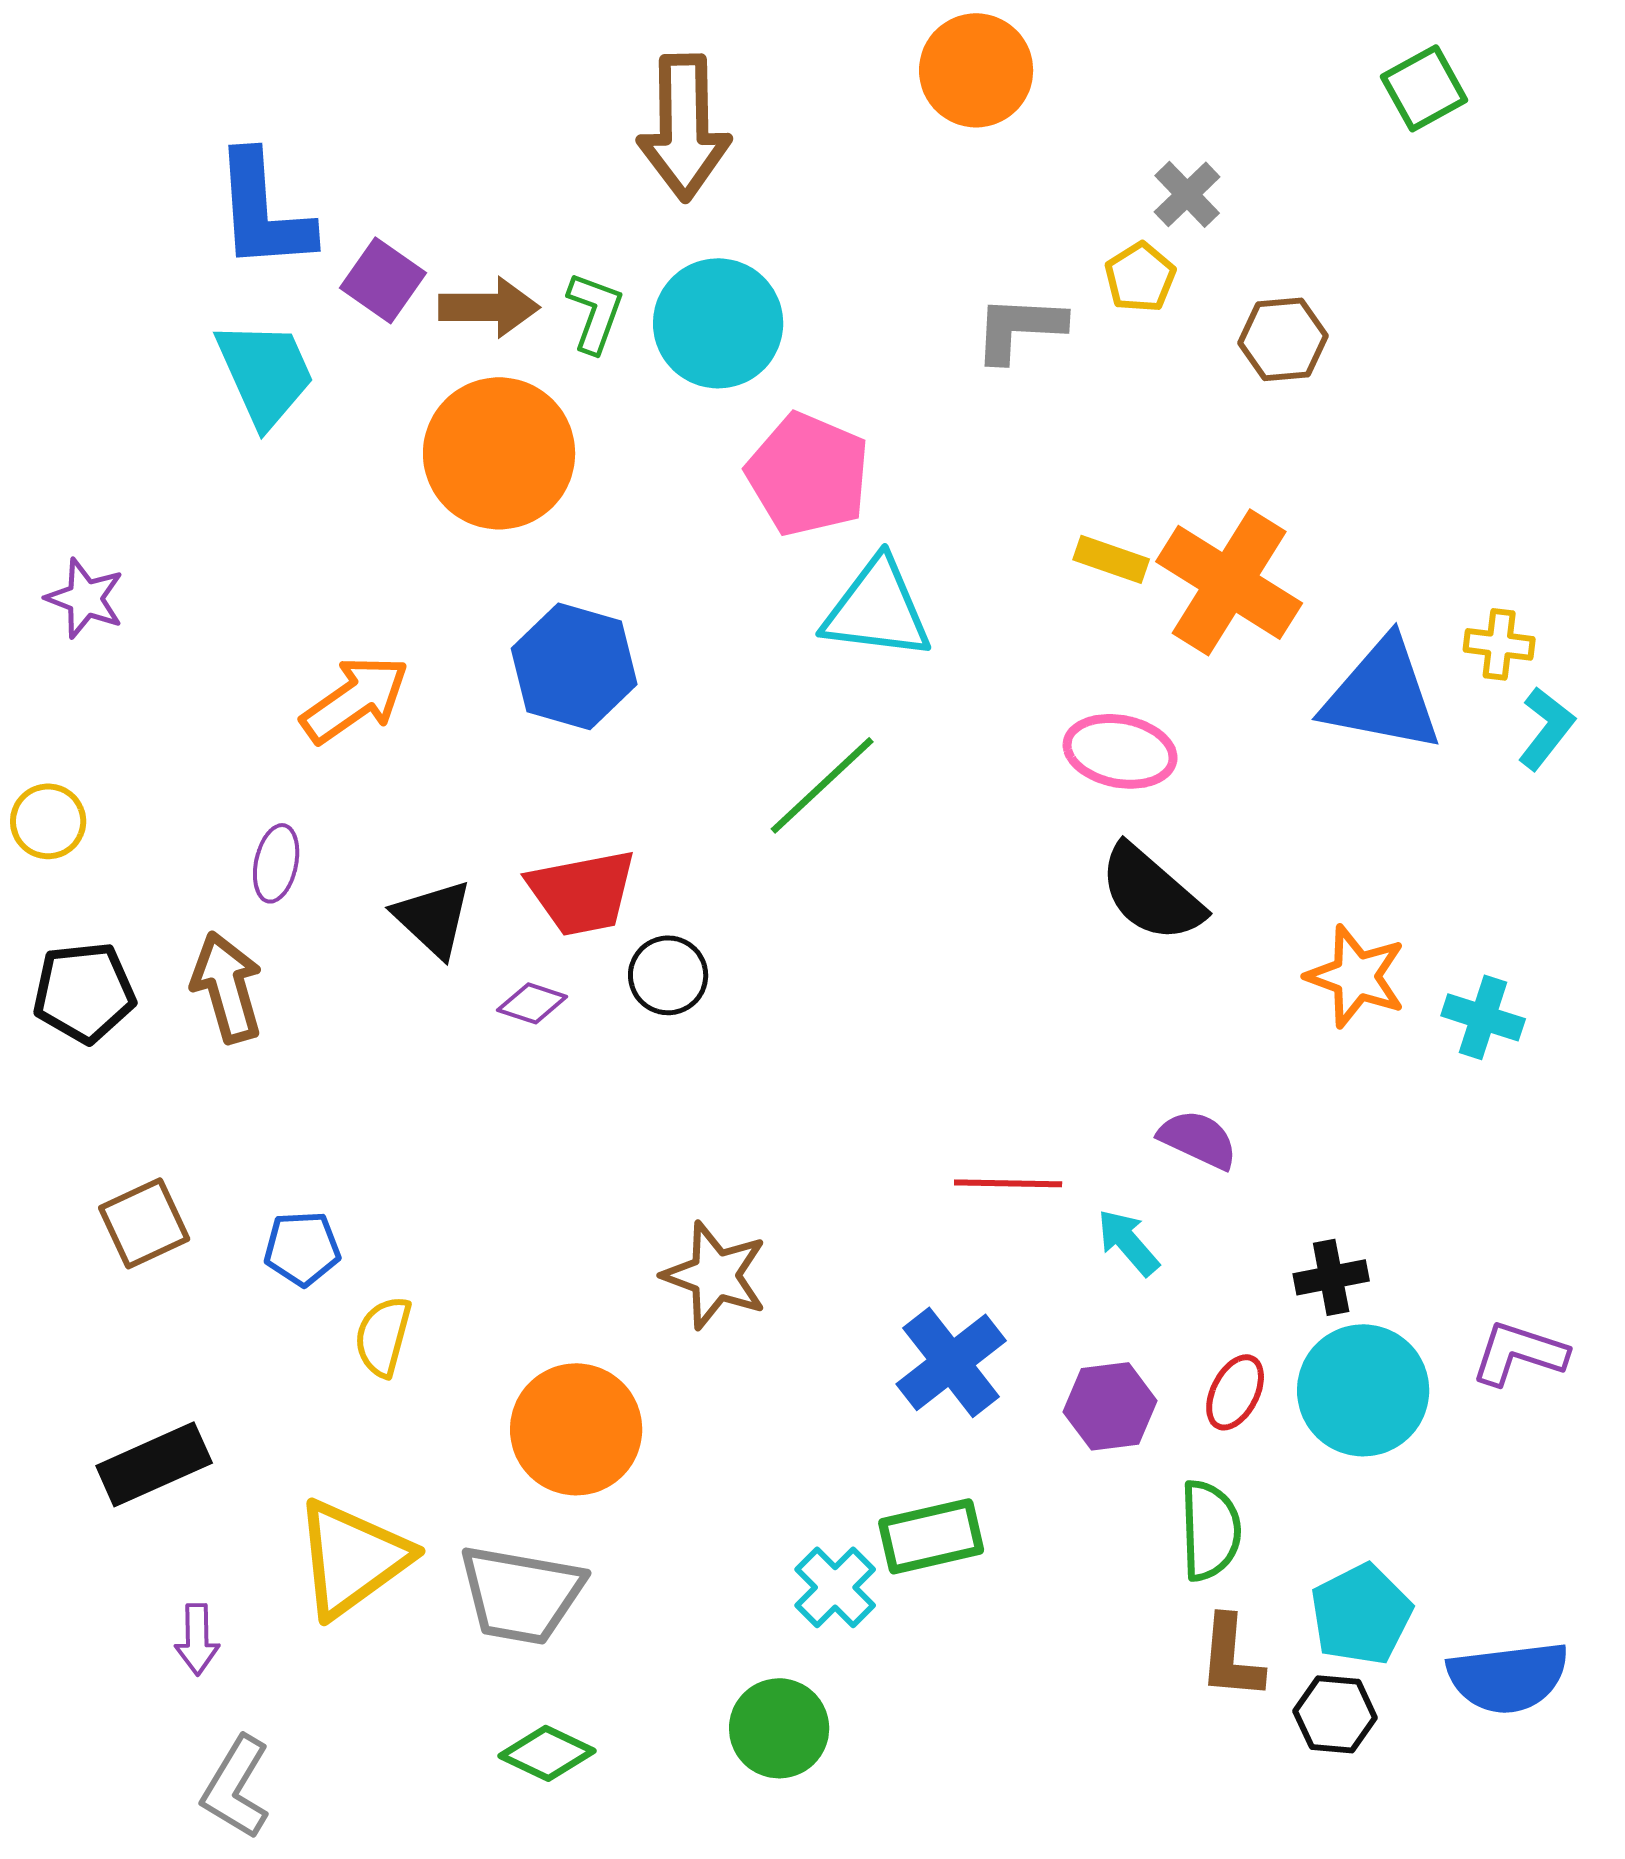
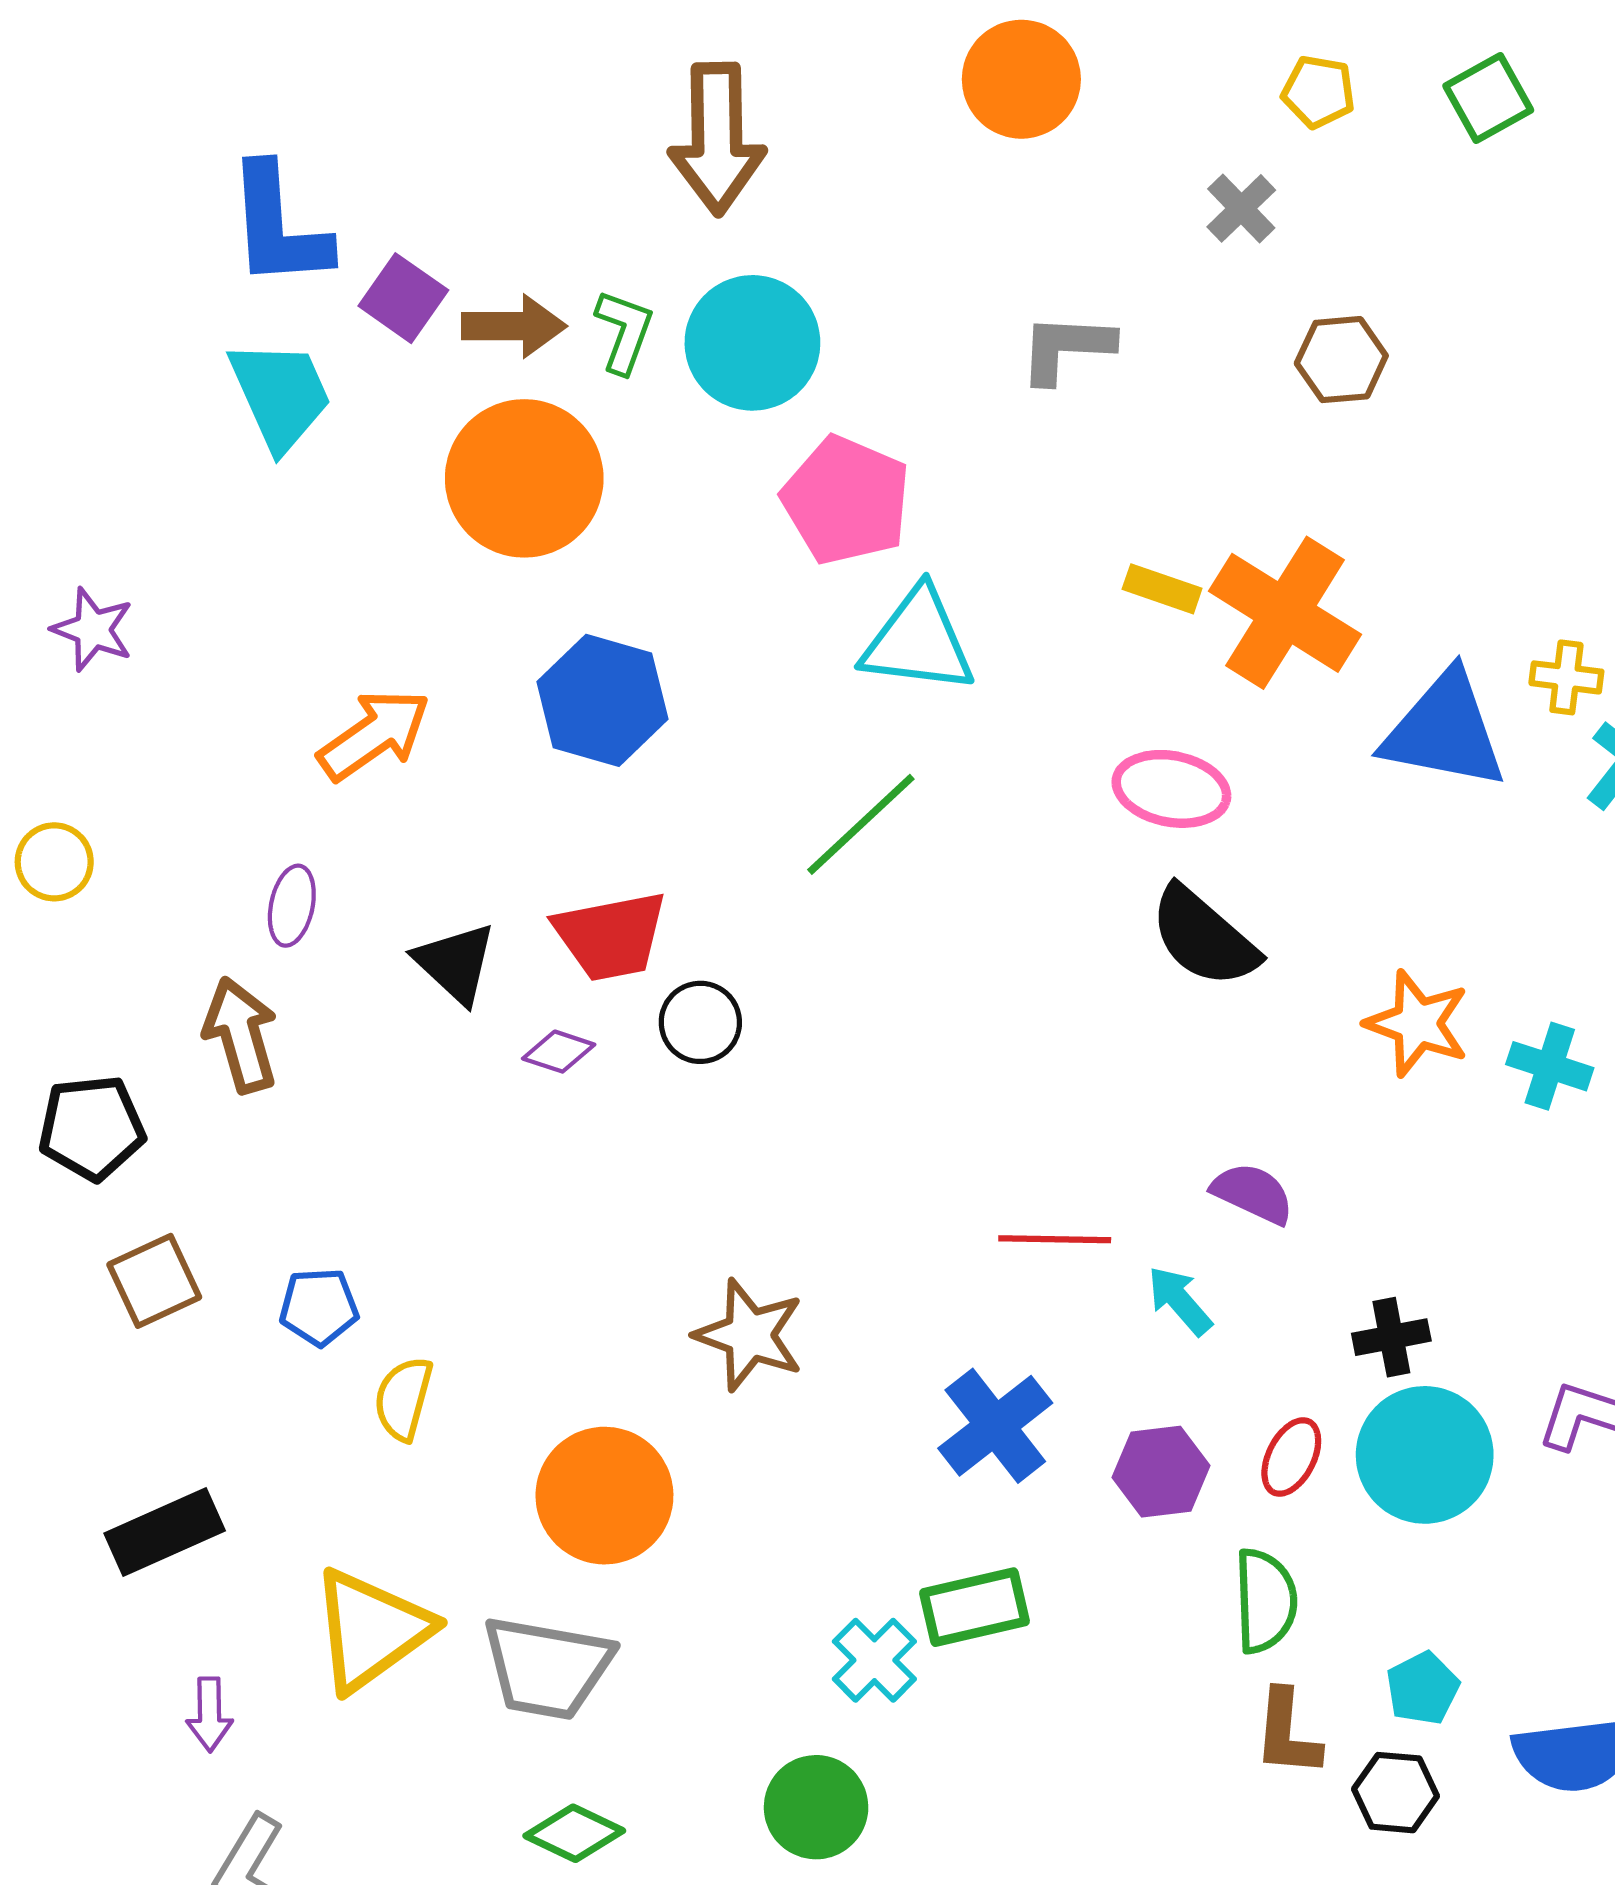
yellow pentagon: (1140, 277) -> (1318, 92), moved, turned -30
black pentagon: (84, 992) -> (92, 1128), moved
cyan pentagon: (1361, 1614) -> (1423, 1688), size x0.7

